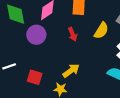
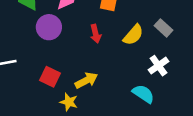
red square: (35, 77) -> (50, 77), moved

